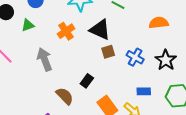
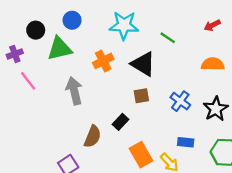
green triangle: (28, 25) -> (59, 49), size x1.6
brown square: (108, 52) -> (141, 96), moved
brown semicircle: (65, 96) -> (93, 136), turned 60

